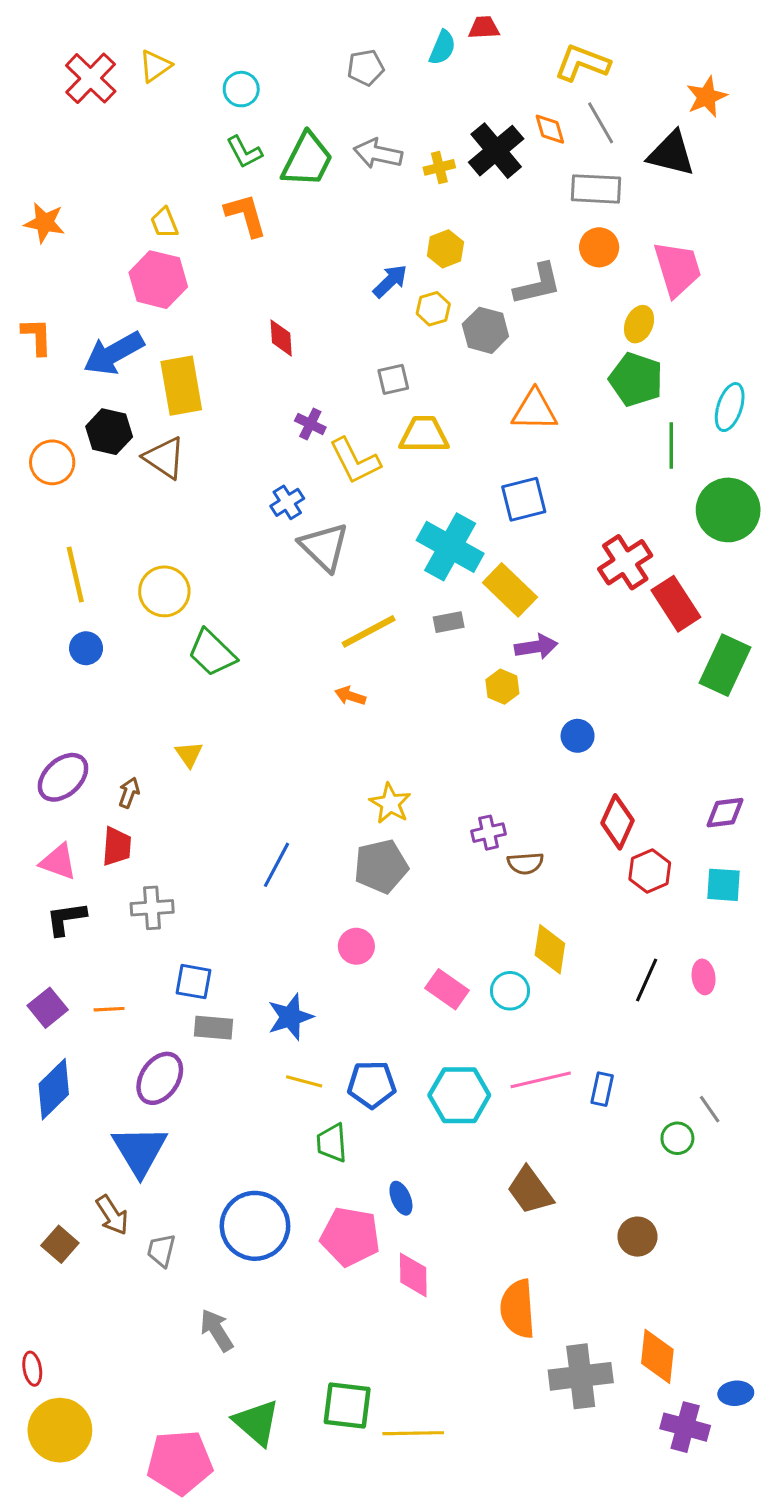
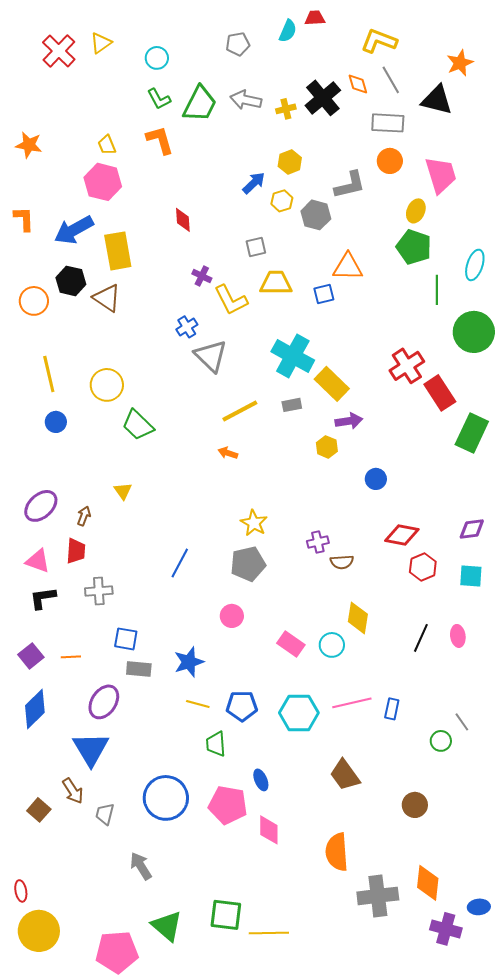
blue square: (524, 499) -> (324, 294), moved, size x0.7
red diamond: (618, 822) -> (402, 535), turned 76

